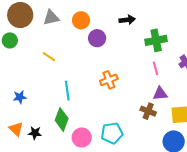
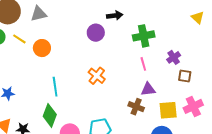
orange circle: (81, 20) -> (42, 48), moved
purple circle: (97, 38) -> (96, 33), moved
yellow line: (49, 57) -> (19, 39), moved
orange cross: (109, 80) -> (97, 76), turned -30

